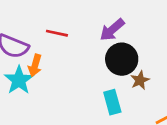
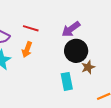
orange arrow: (35, 65) -> (27, 50), moved

